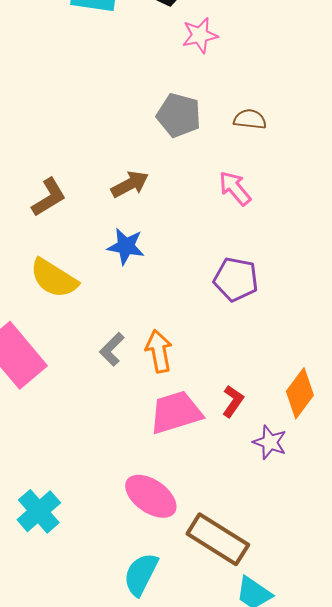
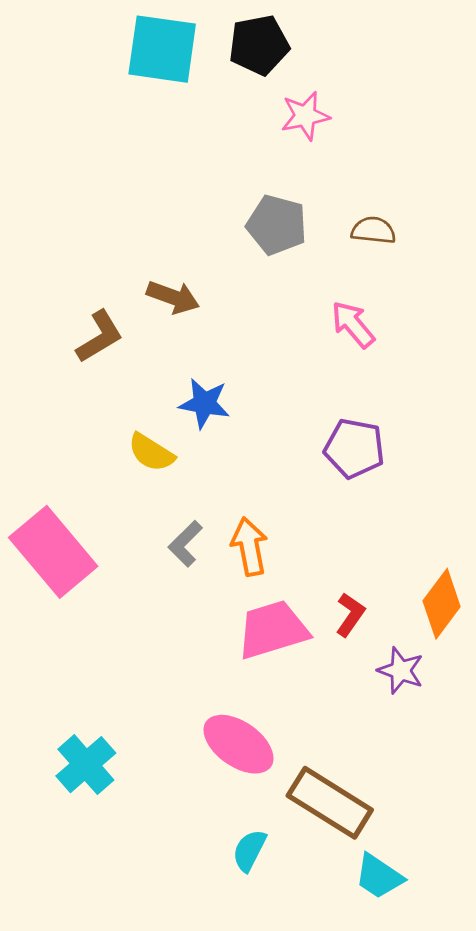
brown arrow: (130, 184) -> (173, 297), moved, turned 48
yellow semicircle: (54, 278) -> (151, 452), moved, size x0.7
cyan semicircle: (141, 574) -> (249, 850), moved, size x0.7

